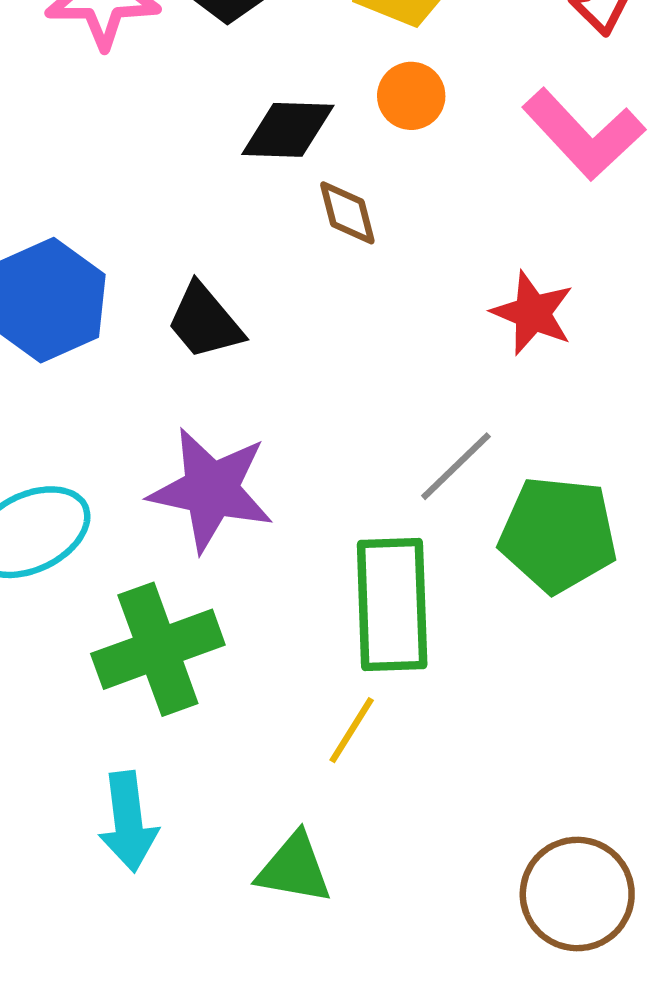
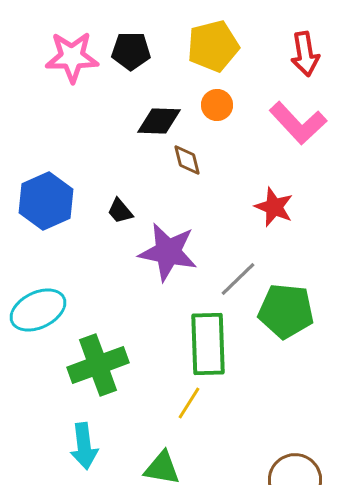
black trapezoid: (205, 321) -> (120, 211), size x0.7
purple star: (211, 490) -> (168, 252), moved

